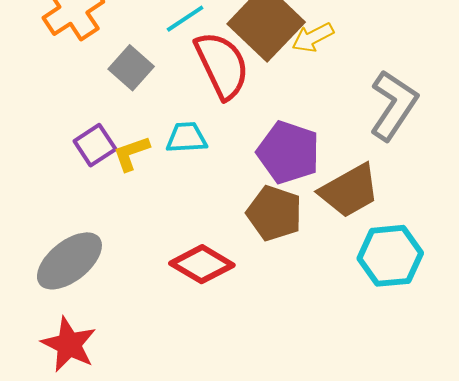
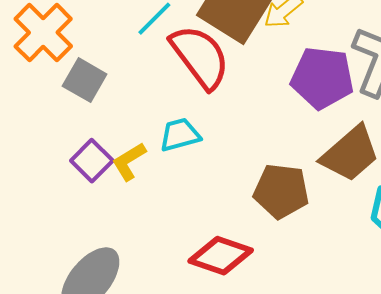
gray square: (131, 68) -> (85, 80), moved
purple pentagon: (288, 152) -> (322, 78), moved

